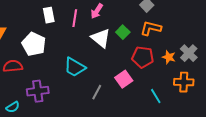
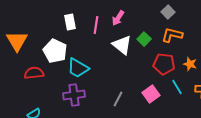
cyan trapezoid: (75, 67) -> (78, 68), moved
pink square: (124, 79) -> (151, 94), moved
purple cross: (38, 91) -> (74, 95), moved
cyan line: (156, 96) -> (177, 87), moved

